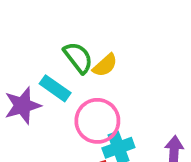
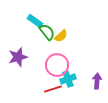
cyan rectangle: (55, 88) -> (35, 21), moved

